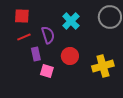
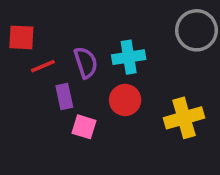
red square: (22, 16) -> (21, 37), moved
cyan cross: (71, 21) -> (129, 57), moved, turned 36

